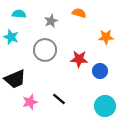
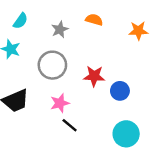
cyan semicircle: (19, 14) -> (20, 21), turned 120
orange star: (106, 37) -> (138, 31), moved
pink star: (30, 102) -> (60, 103), moved

